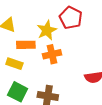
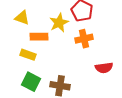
orange cross: (52, 54) -> (84, 39), moved

